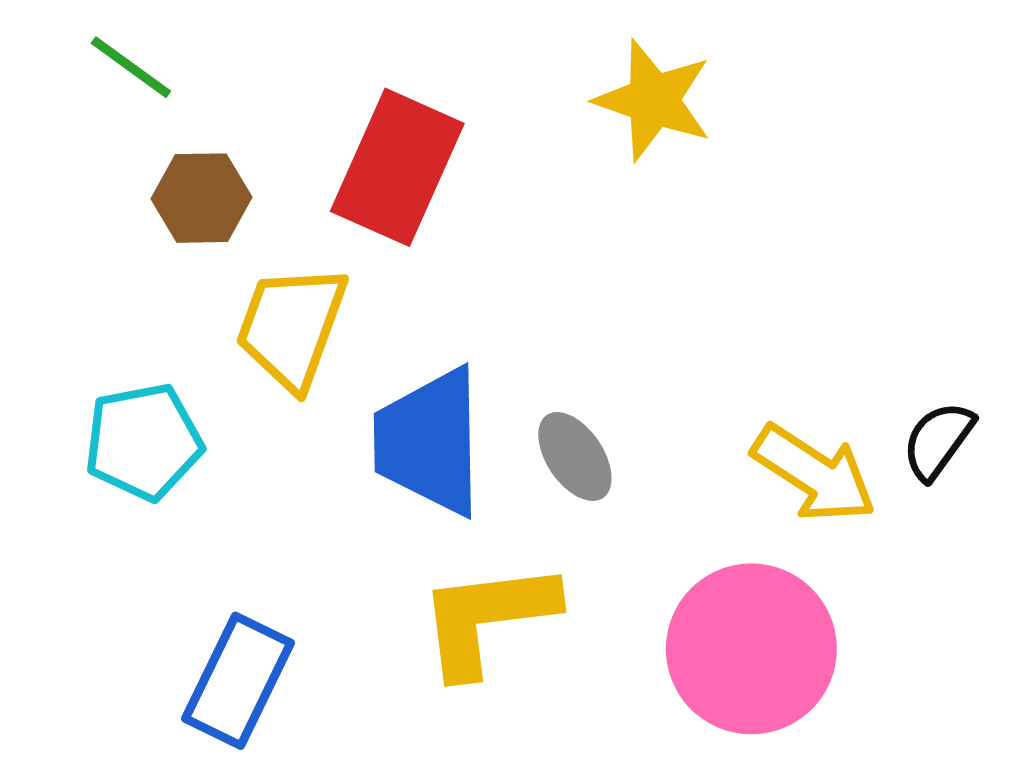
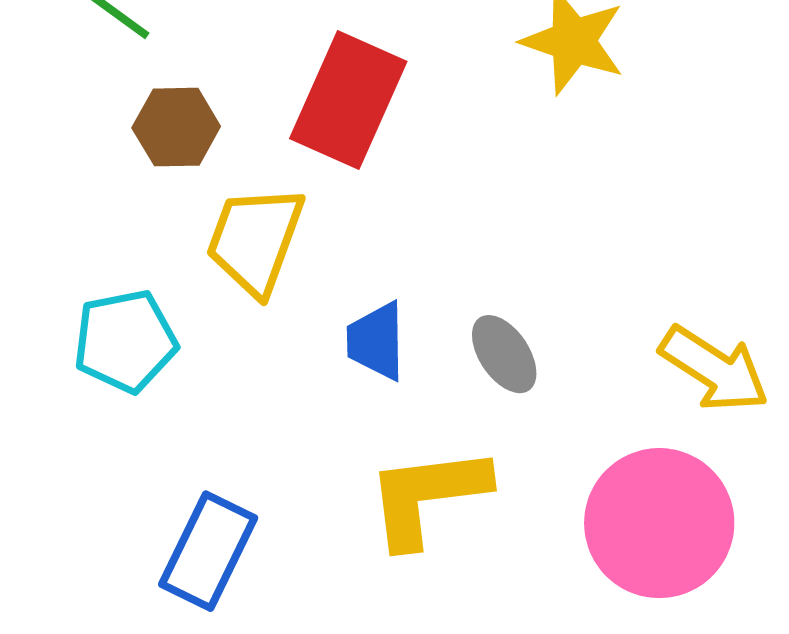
blue trapezoid: (429, 442) -> (376, 341), size x0.6

